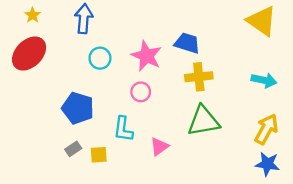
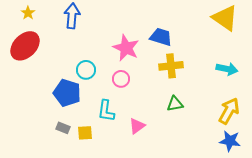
cyan circle: (100, 58) -> (86, 70), moved
green triangle: (203, 121) -> (175, 104), size x0.6
gray rectangle: (73, 149) -> (63, 128), turned 56

